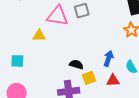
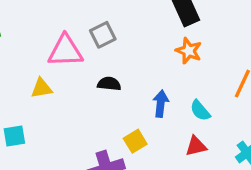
black semicircle: (76, 65) -> (109, 84), moved
red triangle: (113, 80) -> (196, 146), moved

